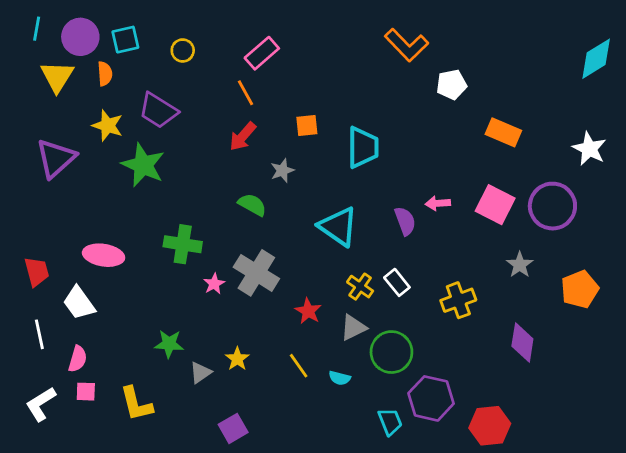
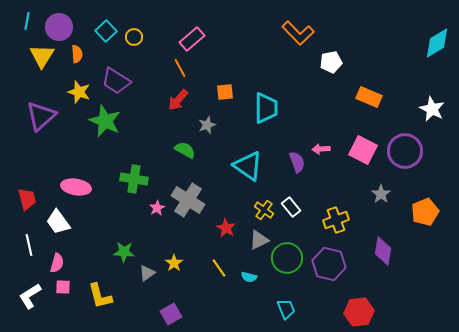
cyan square: (125, 40) -> (106, 31), moved, turned -30
purple hexagon: (431, 398) -> (329, 264), moved

